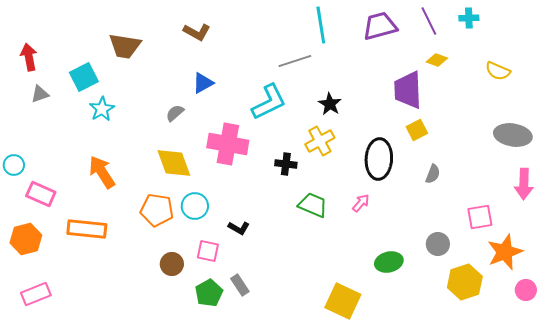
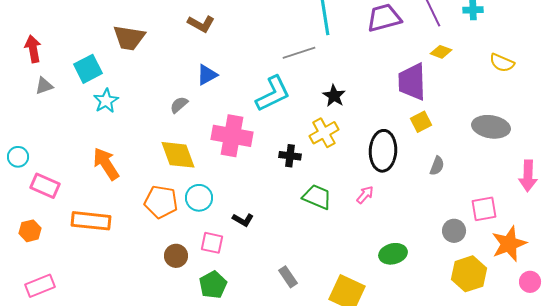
gray ellipse: (513, 135) -> (491, 127), moved
orange hexagon: (26, 239) -> (30, 231), size x0.7
gray circle: (438, 244) -> (454, 231), moved
gray rectangle: (240, 285) -> (288, 277), moved

